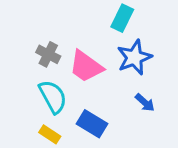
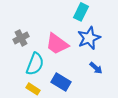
gray cross: (48, 54) -> (21, 38), moved, turned 35
cyan semicircle: (53, 97) -> (35, 64), turned 50

